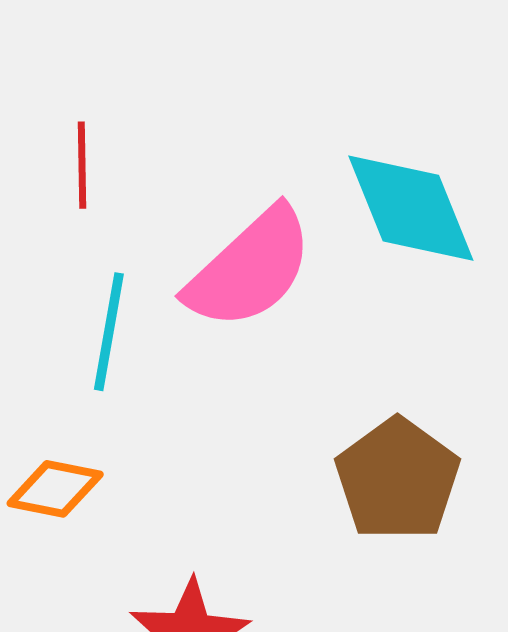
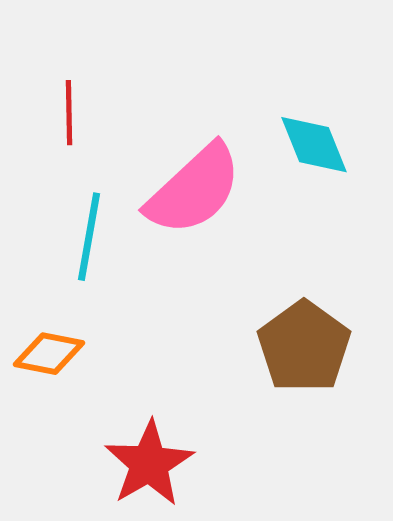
cyan diamond: (411, 208) -> (314, 145), size x0.7

